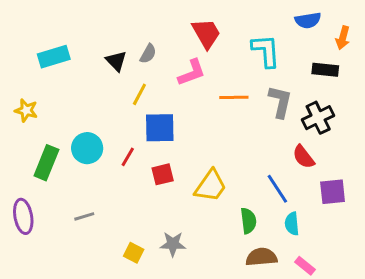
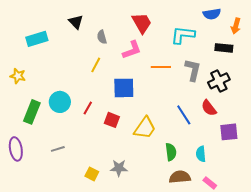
cyan L-shape: (266, 51) -> (183, 35), turned -80
gray semicircle: (148, 54) -> (102, 37), turned 136
black triangle: (116, 61) -> (76, 22), moved
blue square: (160, 128) -> (124, 88), moved
red square: (163, 174) -> (112, 120), turned 35
blue line: (277, 189) -> (184, 115), moved

